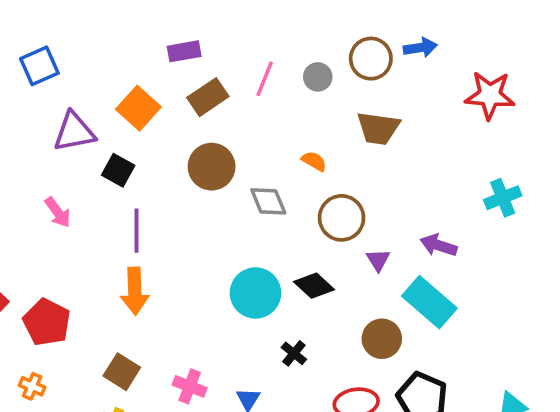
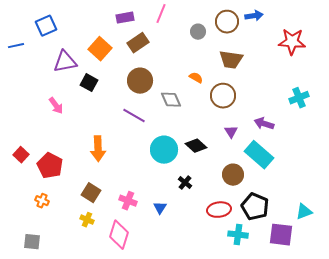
pink line: (265, 79) -> (161, 14), moved
brown circle: (342, 218) -> (223, 96), moved
purple line: (136, 231) -> (134, 116), moved, turned -60

